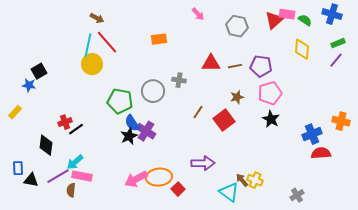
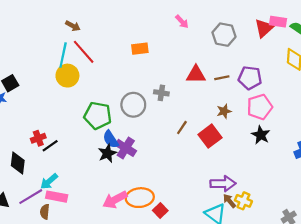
purple arrow: (203, 163) -> (223, 184), moved

